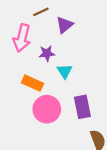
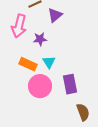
cyan triangle: (65, 71) -> (49, 62), moved

